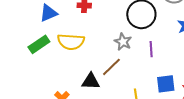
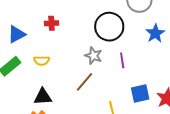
yellow semicircle: (71, 42) -> (42, 61), size x0.6
black triangle: (91, 81) -> (43, 97), moved

